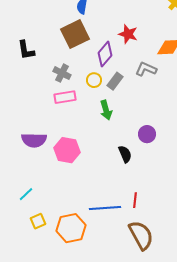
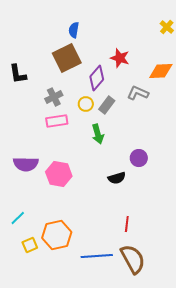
gray cross: (62, 73) -> (54, 97), turned 36
black semicircle: (125, 154) -> (117, 178), turned 96
blue line: (105, 208) -> (97, 256), moved
orange hexagon: (71, 228) -> (57, 235), moved

